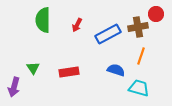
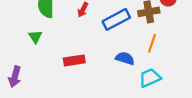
green triangle: (33, 68) -> (35, 37), moved
cyan trapezoid: (139, 88) -> (150, 78), turned -40

